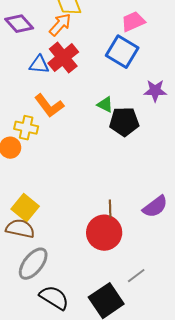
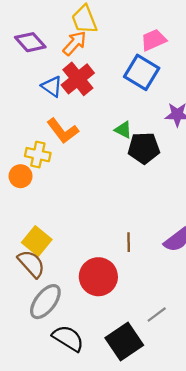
blue triangle: (39, 65) -> (52, 86), turned 30
brown semicircle: (20, 229) -> (31, 264), turned 36
red circle: (104, 233) -> (98, 277), moved

